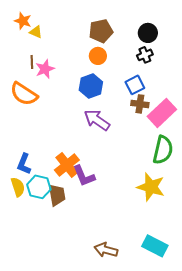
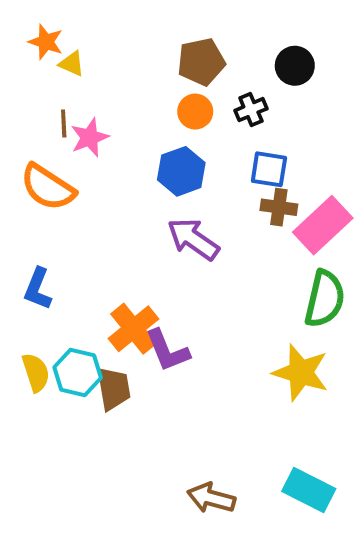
black cross: (145, 55) -> (251, 110), moved
blue square: (135, 85) -> (269, 169), turned 36
blue L-shape: (24, 164) -> (38, 289), moved

